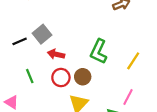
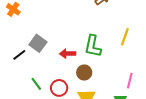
red arrow: (56, 54) -> (68, 54), moved
yellow line: (133, 61) -> (125, 37), moved
red circle: (61, 78) -> (59, 88), moved

